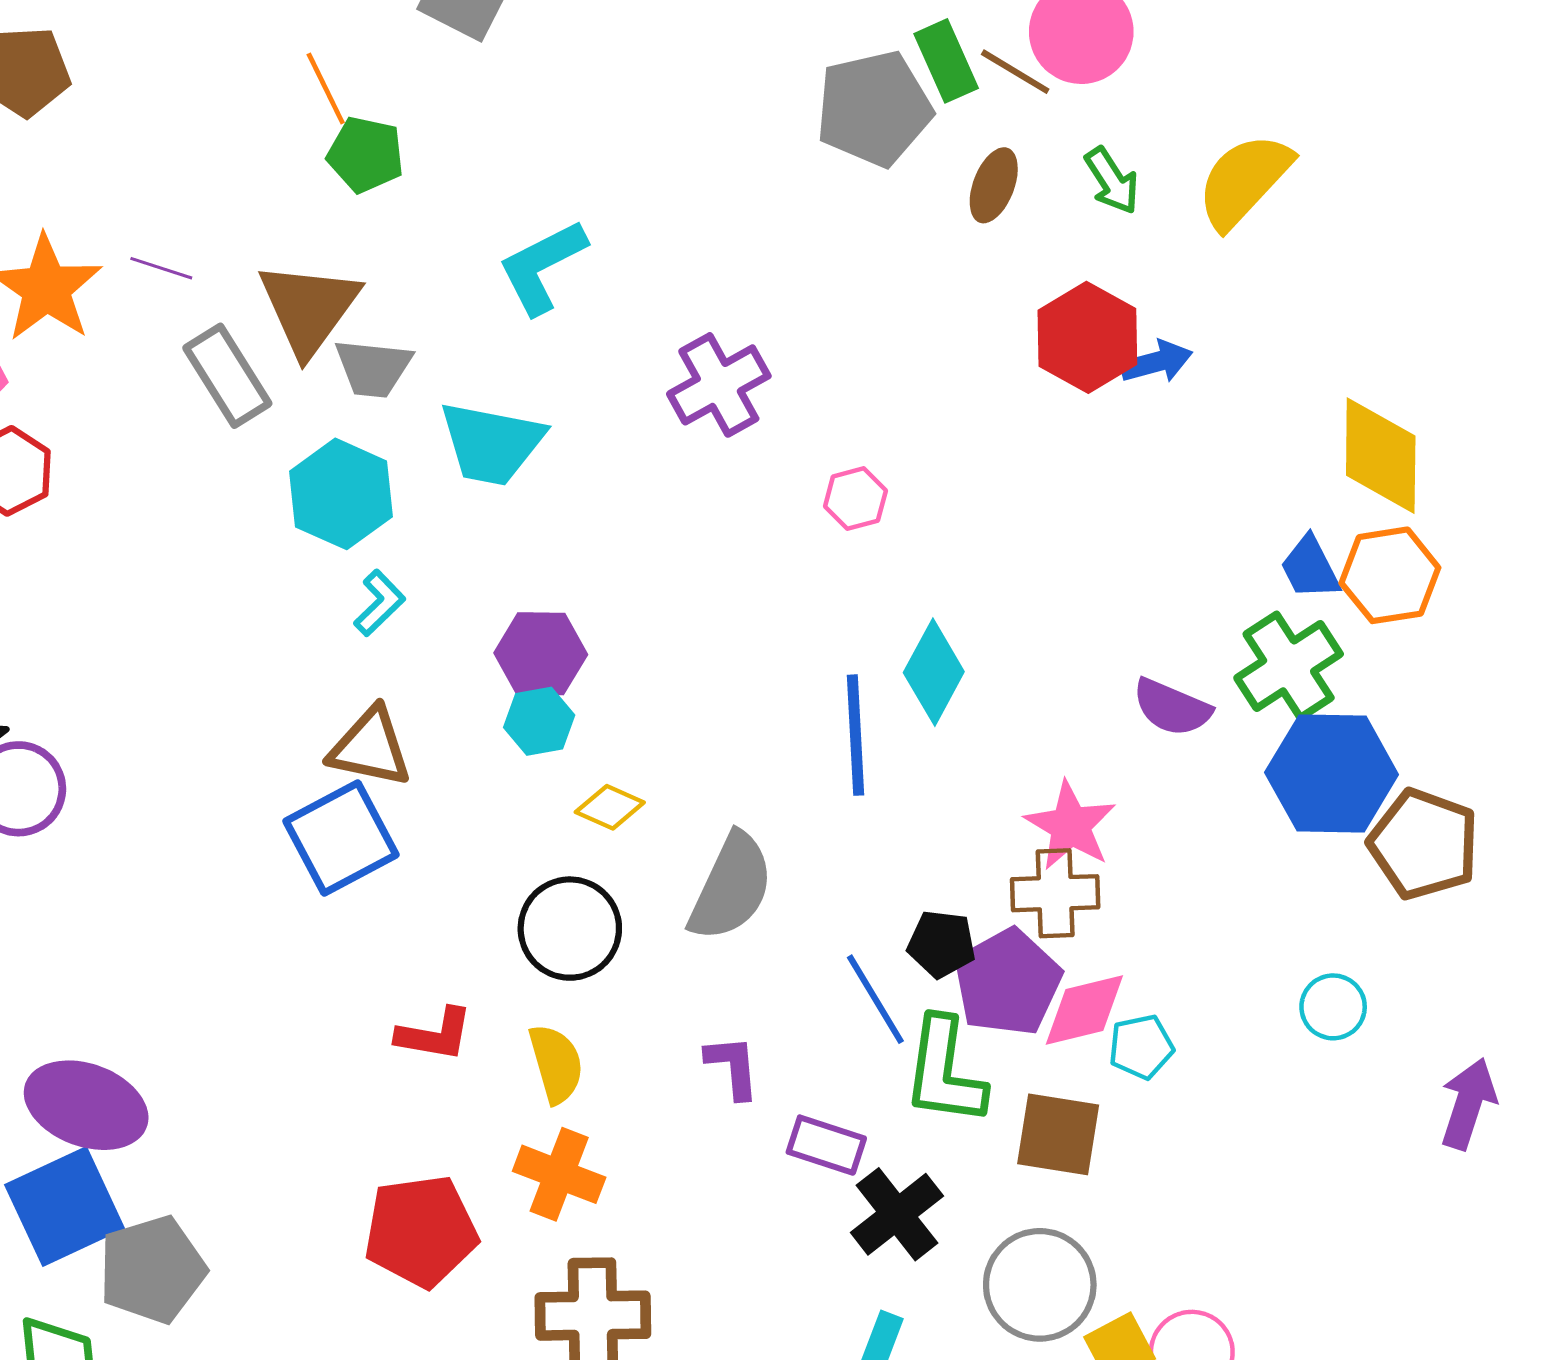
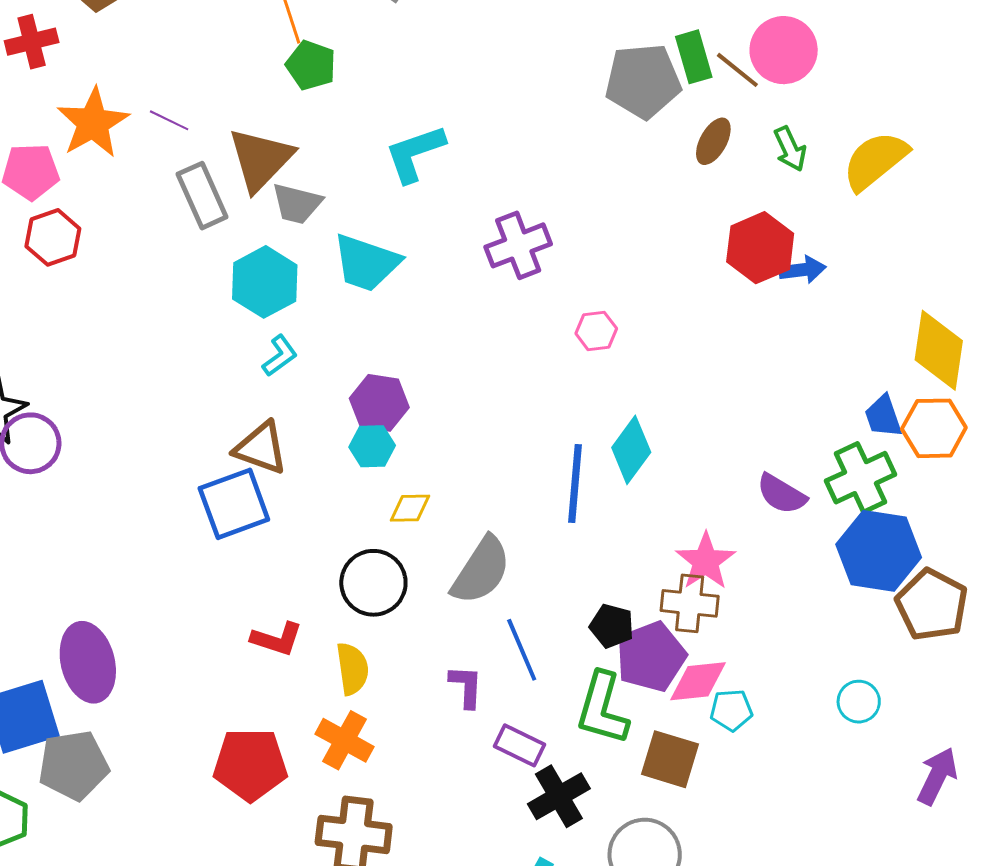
yellow diamond: (610, 807) -> (410, 508), turned -33
blue line: (875, 999) -> (522, 650), moved
purple ellipse: (86, 1105) -> (88, 662), moved, turned 48

